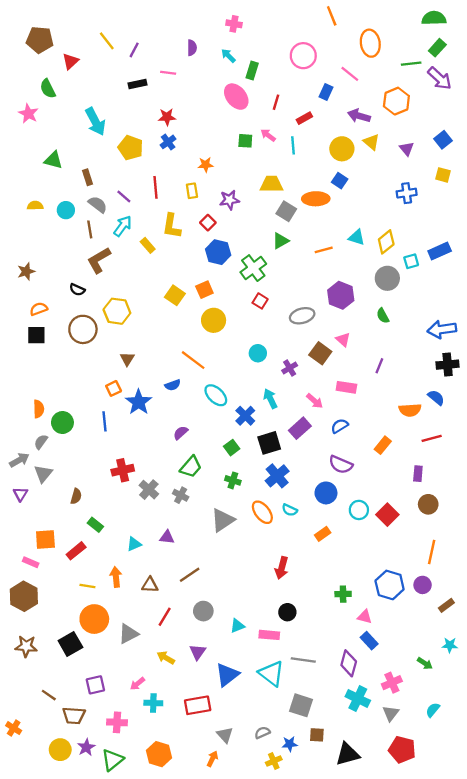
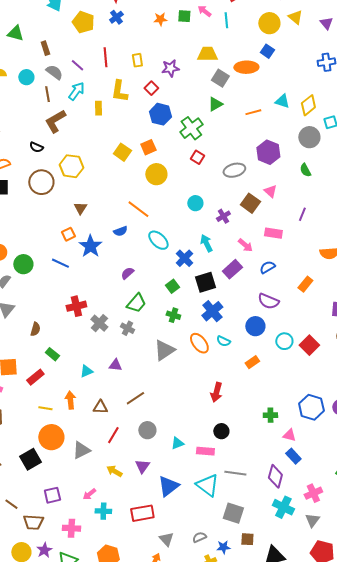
orange star: (206, 165) -> (160, 19), moved
yellow rectangle: (148, 245) -> (98, 108), turned 40
blue line: (104, 421) -> (60, 263), turned -60

